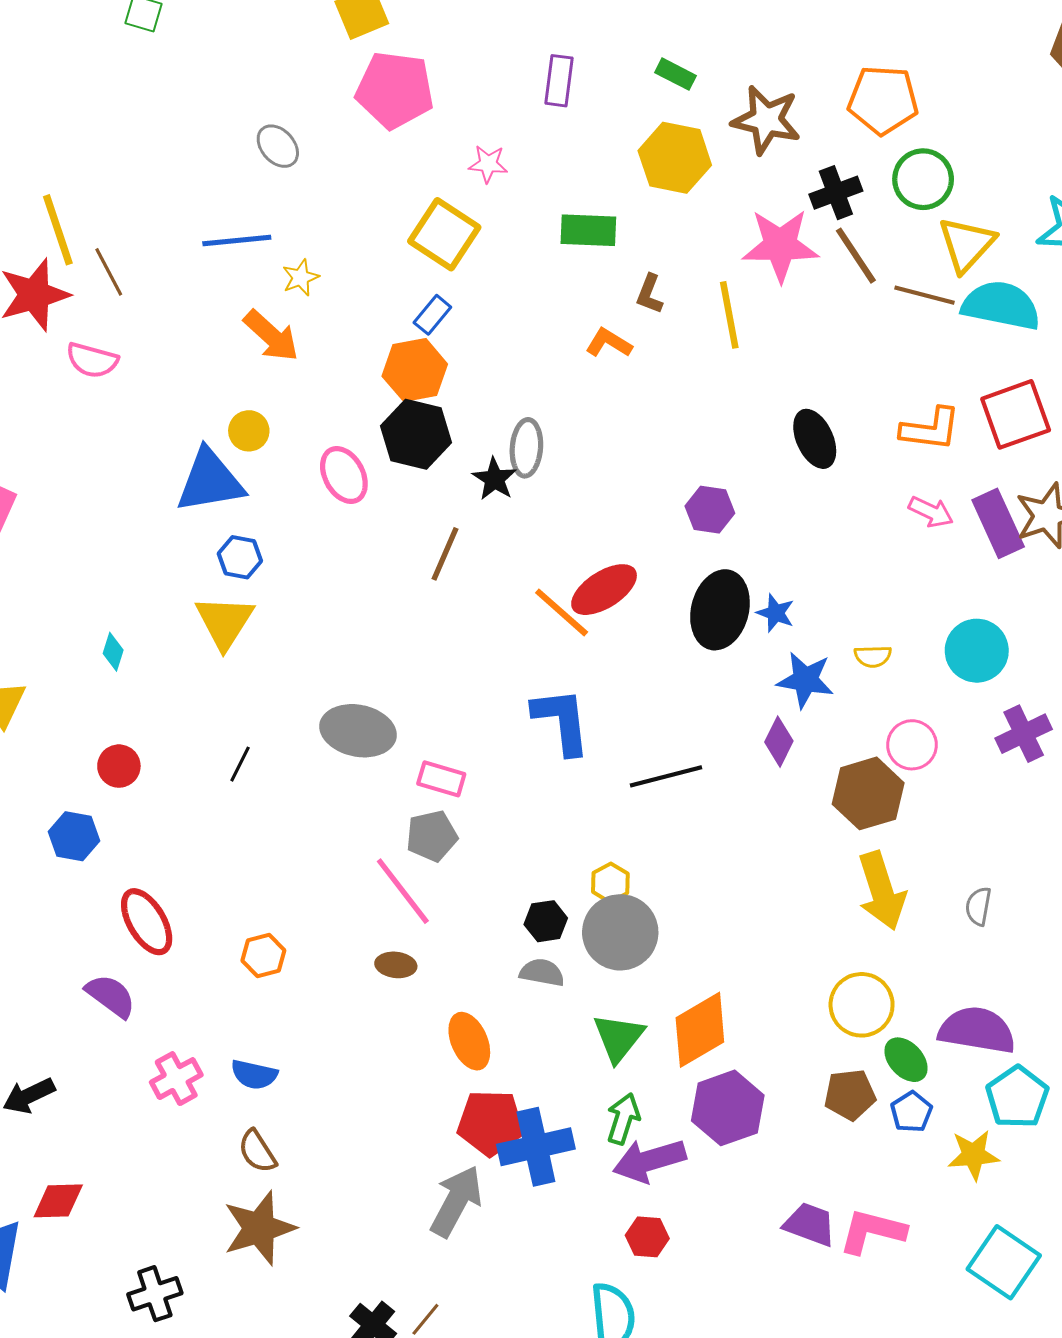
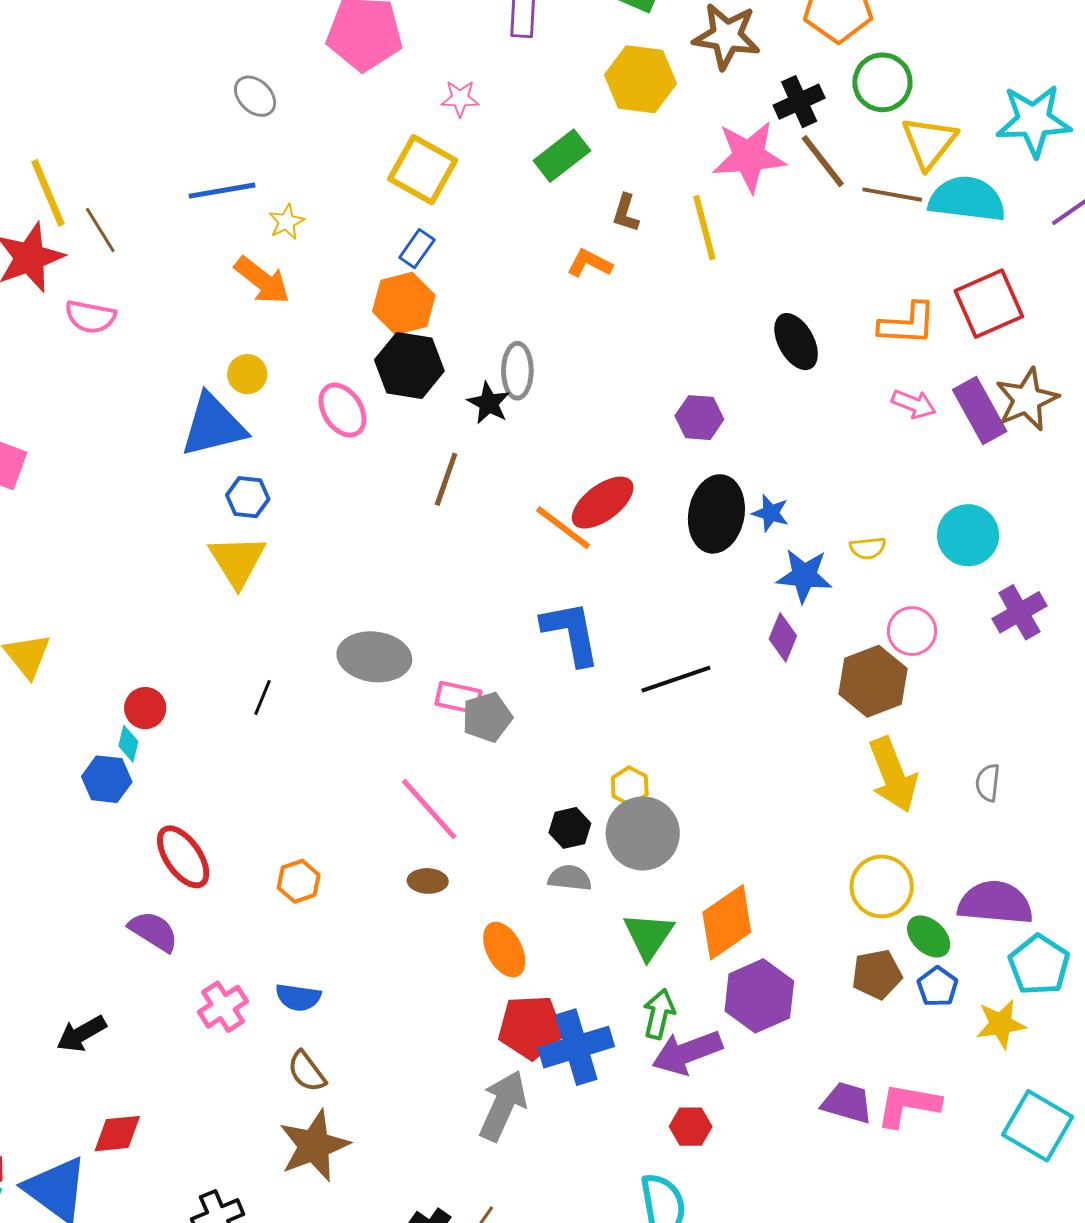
green rectangle: (588, 230) -> (562, 156), turned -36
cyan diamond: (113, 652) -> (128, 744), moved
gray pentagon: (432, 836) -> (487, 717), moved

